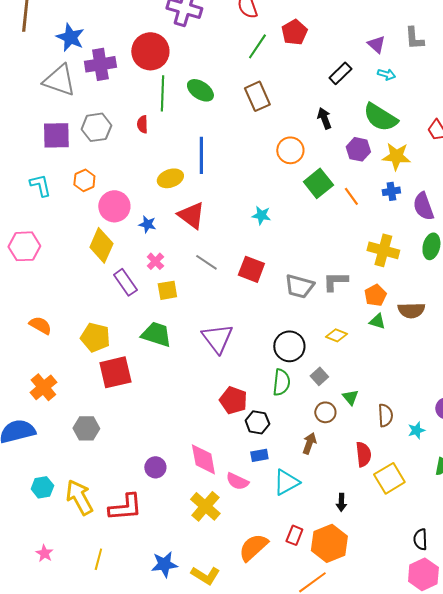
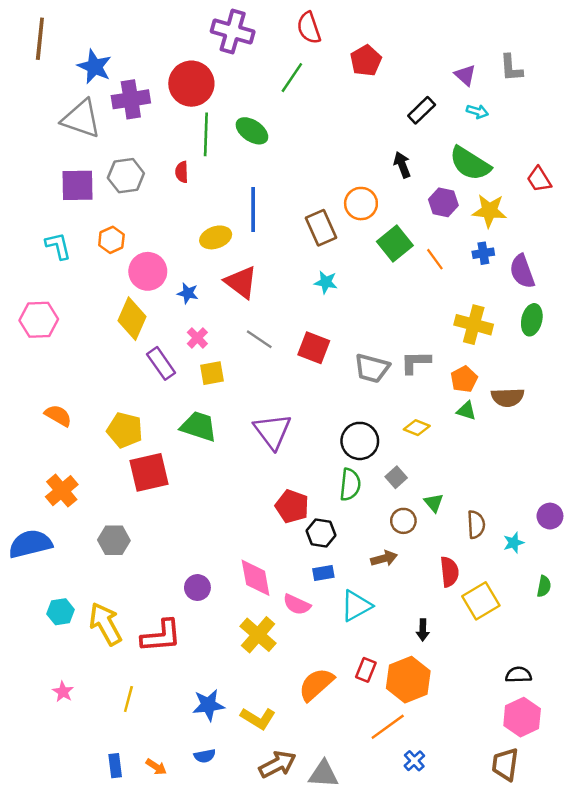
green line: (257, 46) -> (292, 78), moved
brown rectangle: (257, 96) -> (321, 228), moved
brown arrow: (309, 443) -> (384, 558), turned 55
black semicircle: (420, 539) -> (518, 675), turned 90

